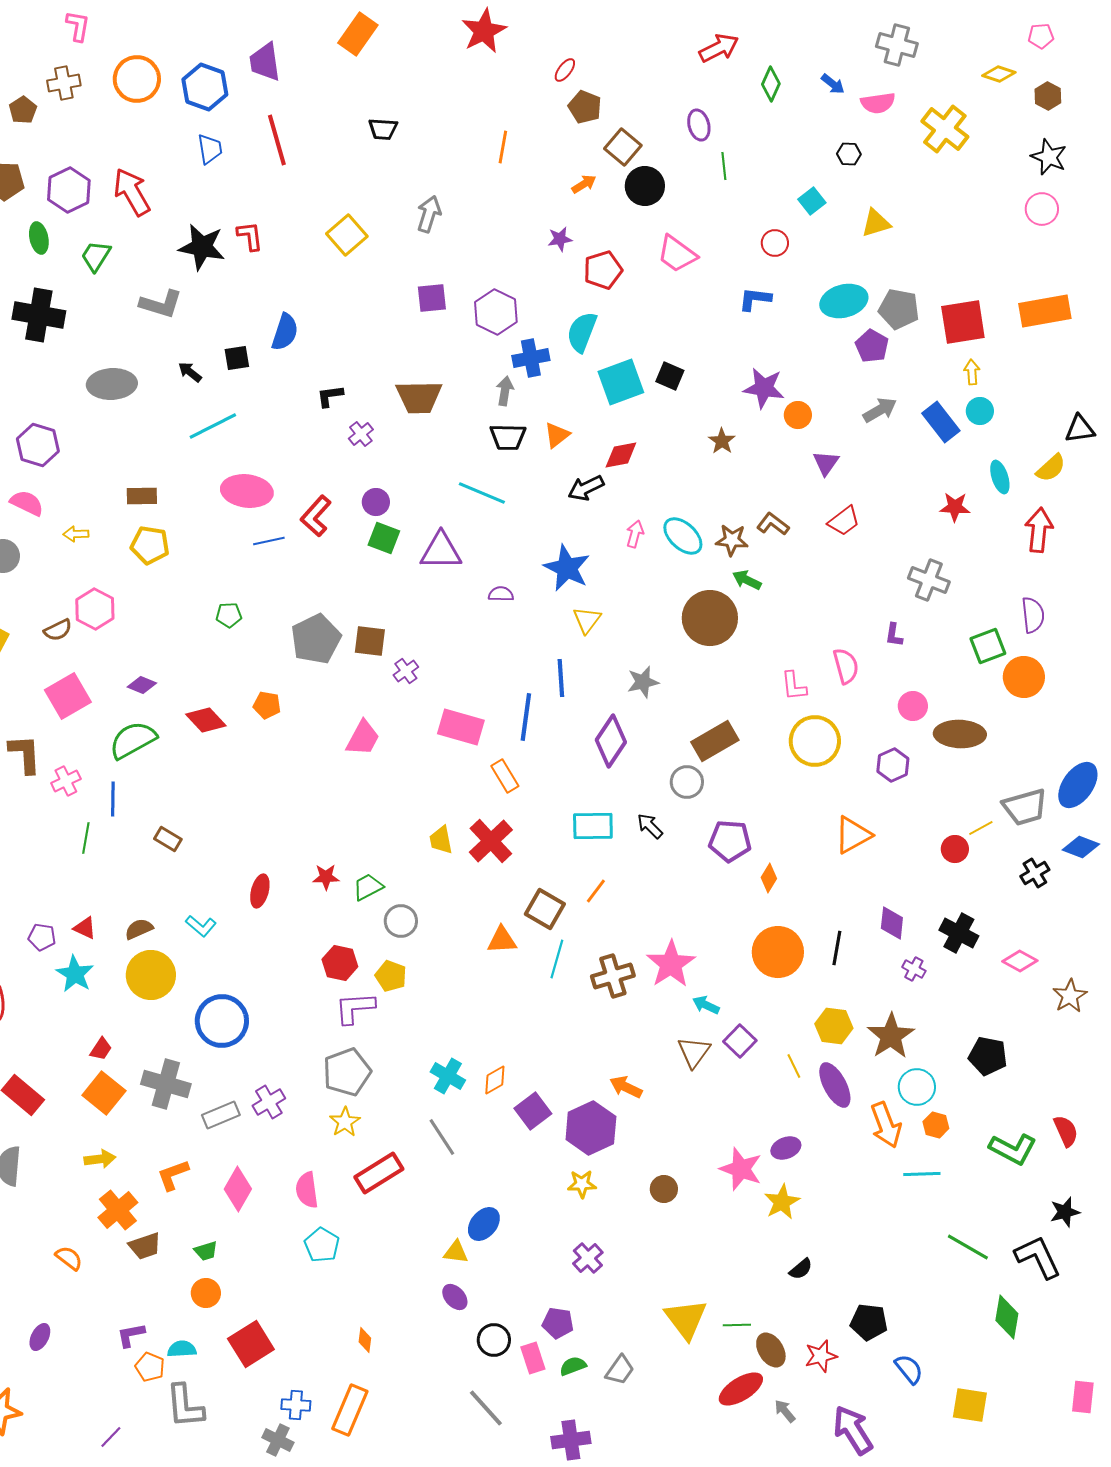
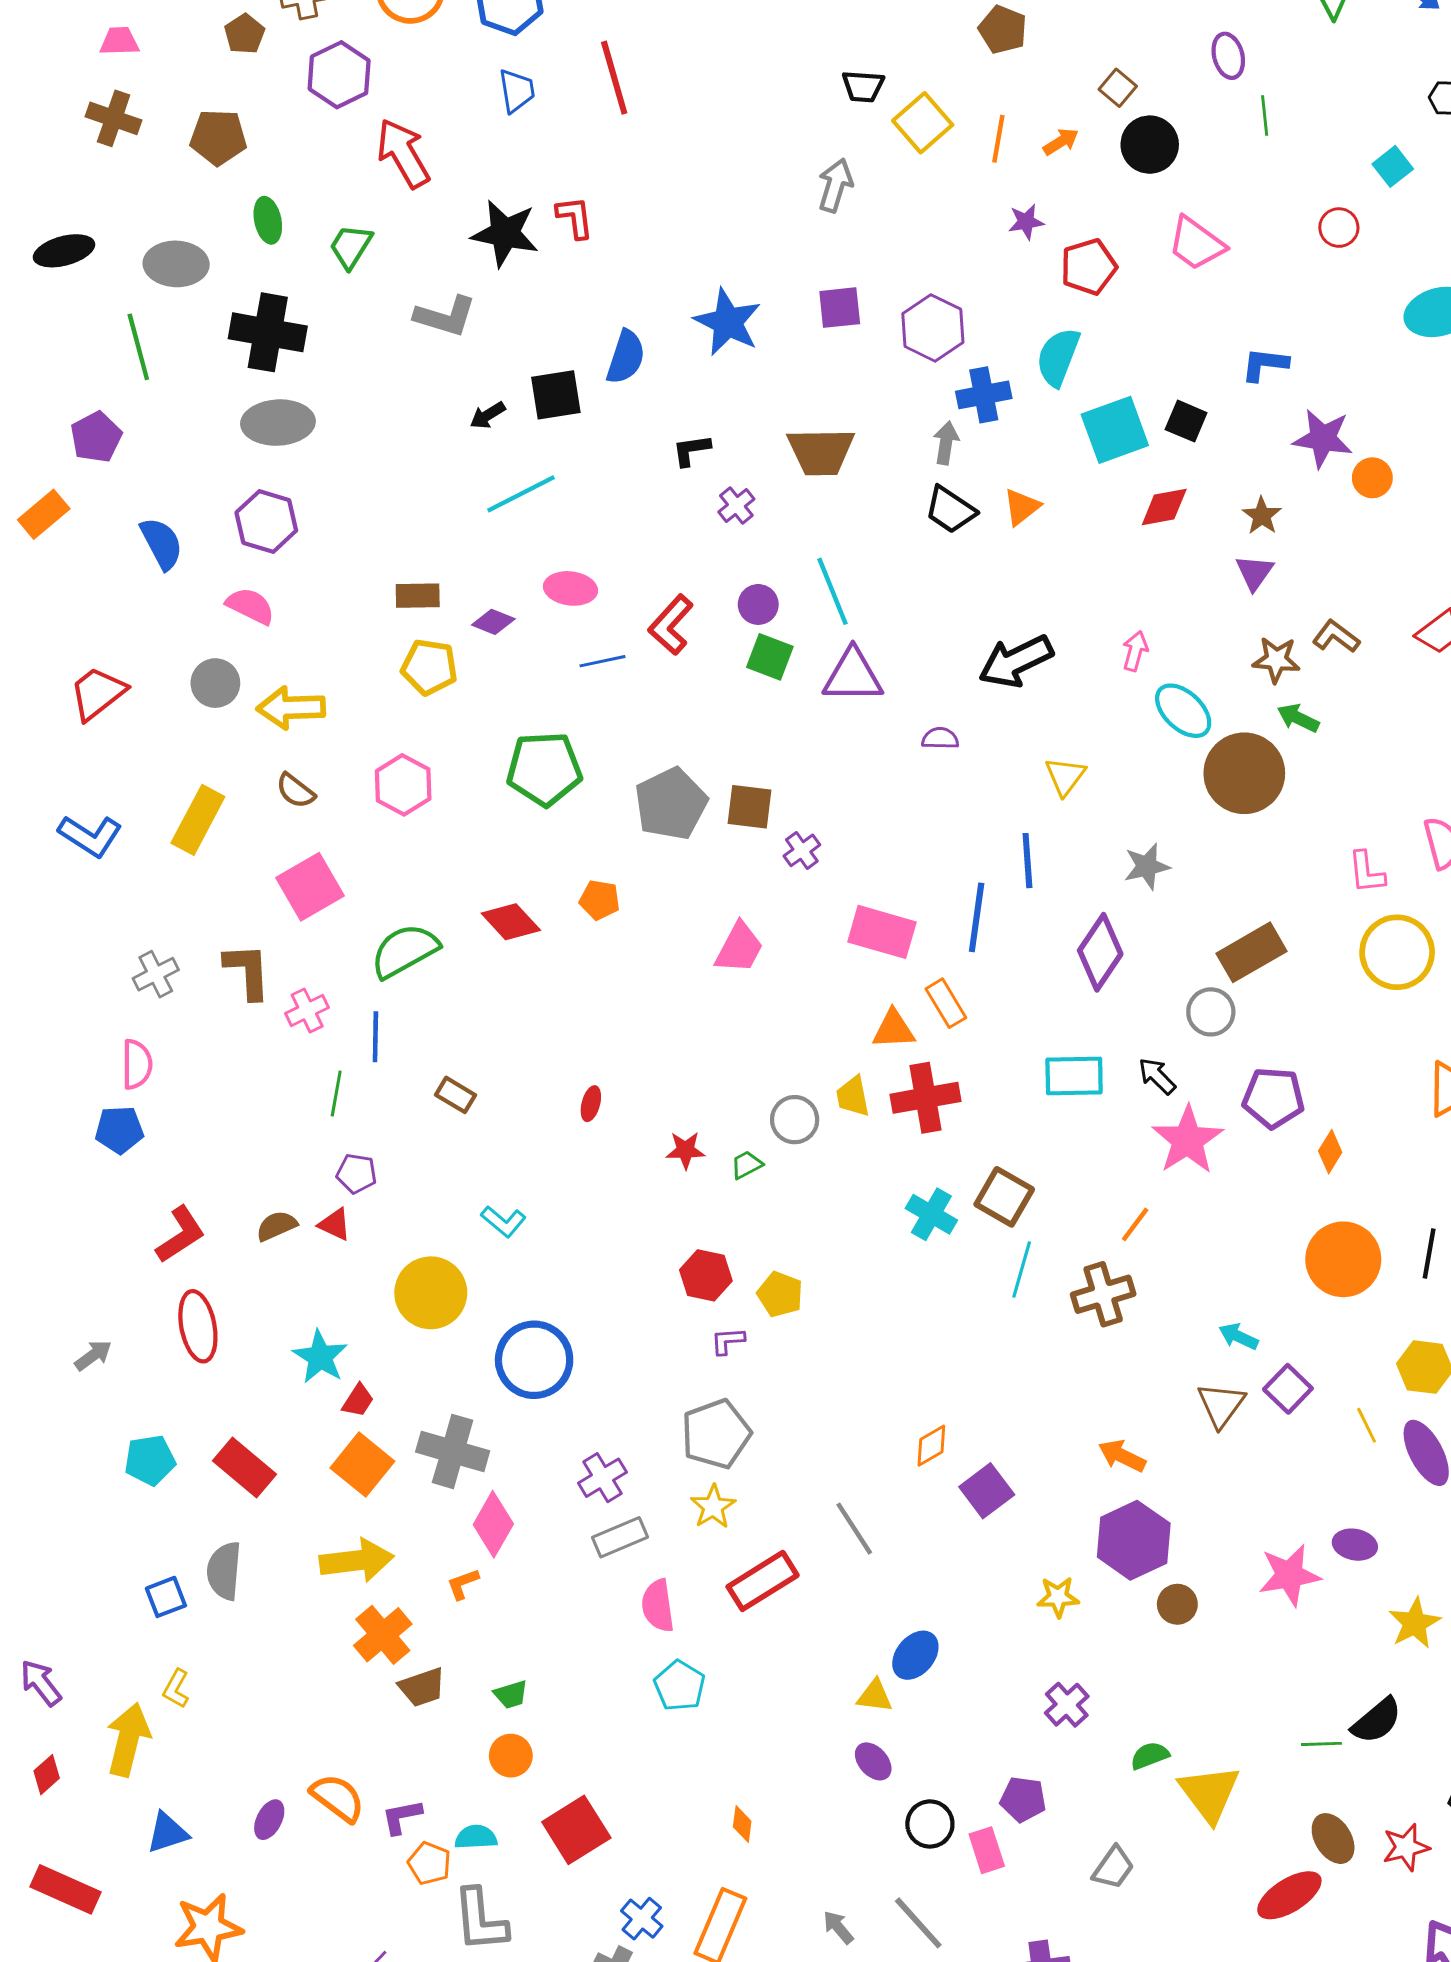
brown pentagon: (585, 107) -> (1003, 30), moved
black trapezoid: (383, 129) -> (863, 86), moved
orange line: (503, 147) -> (998, 139), moved
brown square: (623, 147) -> (1118, 88), size x0.7
purple hexagon: (69, 190) -> (339, 75), moved
yellow square: (347, 235) -> (923, 123), moved
blue L-shape: (755, 299) -> (1265, 364), moved
black square: (237, 358) -> (556, 395), size x1.4
black arrow: (190, 372) -> (488, 415), turned -70
gray ellipse: (112, 384) -> (278, 423), moved
black trapezoid: (508, 437) -> (950, 510), turned 33
red diamond: (621, 455) -> (1164, 507), moved
purple triangle: (826, 463) -> (1254, 572), moved
black arrow: (586, 488) -> (1016, 661), moved, size x1.4
pink ellipse: (247, 491) -> (570, 588), size x0.7
cyan line: (482, 493) -> (832, 591), moved, turned 45
yellow arrow: (76, 534) -> (291, 708), moved, size x1.8
cyan ellipse: (683, 536) -> (1183, 711), moved
blue star: (567, 568) -> (728, 322), moved
pink hexagon: (95, 609) -> (403, 785), moved
green pentagon: (229, 615) -> (544, 769), size x2.0
brown semicircle: (58, 630) -> (295, 791), turned 64
purple diamond: (142, 685) -> (493, 622), moved
red cross: (491, 841) -> (926, 1098), turned 33
green trapezoid: (368, 887) -> (747, 1165), size x0.7
red ellipse: (260, 891) -> (591, 1104), moved, size x0.7
orange line: (596, 891) -> (1135, 1224), moved
gray circle: (401, 921) -> (795, 1120), moved
brown semicircle: (139, 929) -> (277, 1226), moved
purple pentagon: (42, 937) -> (357, 1173), moved
orange triangle: (502, 940) -> (894, 1029), moved
pink star: (671, 964) -> (1188, 1140), moved
cyan star: (75, 974) -> (320, 1357), moved
purple L-shape: (355, 1008) -> (728, 1341), size x0.6
cyan cross: (448, 1076) -> (931, 1214), moved
gray rectangle: (221, 1115) -> (620, 1537), moved
purple hexagon: (591, 1128) -> (1134, 1540), moved
purple ellipse: (786, 1148) -> (1355, 1545), turned 32
yellow arrow: (100, 1159) -> (357, 1561), size x1.6
pink star: (741, 1169) -> (1289, 1575), turned -30
orange L-shape: (173, 1175) -> (463, 1584), size x0.7
pink diamond: (238, 1189) -> (493, 1524), moved
yellow star: (782, 1202) -> (1415, 1623), moved
orange semicircle: (69, 1258) -> (338, 1798), moved, size x1.4
black semicircle: (801, 1269) -> (1377, 1721), size x1.5
green line: (737, 1325) -> (1321, 1744), moved
green semicircle: (573, 1366) -> (1150, 1756), moved
blue cross: (296, 1405) -> (642, 1919), turned 36
gray arrow: (785, 1411) -> (838, 1927), moved

